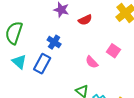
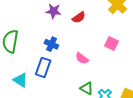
cyan triangle: (19, 62) -> (20, 80), moved
pink semicircle: (92, 62) -> (82, 58), moved

